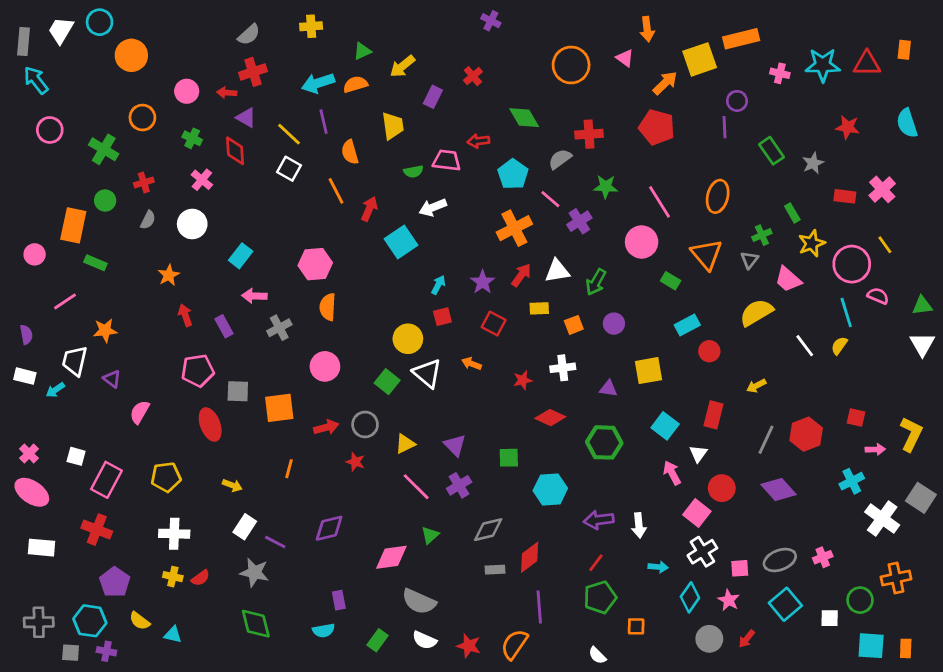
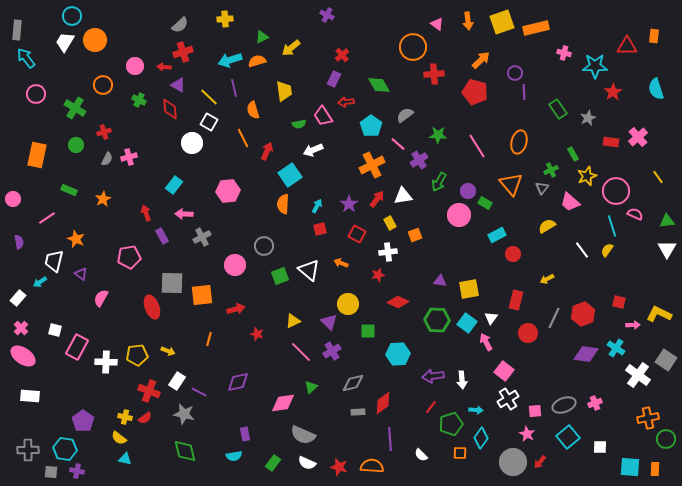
purple cross: (491, 21) -> (327, 15), moved
white trapezoid: (61, 30) -> (65, 42), moved
pink triangle: (625, 58) -> (437, 24), moved
yellow square: (700, 59) -> (502, 22), moved
cyan star: (823, 65) -> (595, 66), moved
purple rectangle: (433, 97) -> (334, 79), moved
purple circle: (737, 101) -> (515, 73), moved
red star: (848, 127) -> (613, 92), turned 30
red cross: (589, 134) -> (434, 74), moved
pink trapezoid: (447, 160) -> (323, 116), turned -130
pink cross: (202, 180) -> (129, 157), moved, turned 35
white circle: (192, 224) -> (192, 143), moved
orange rectangle: (73, 225) -> (37, 155), moved
pink circle: (642, 242) -> (459, 215), moved
yellow line: (885, 245) -> (658, 177), moved
pink circle: (35, 254) -> (13, 199), moved
orange star: (169, 275) -> (103, 199), moved
green arrow: (596, 282) -> (439, 182), moved
orange semicircle: (328, 307) -> (283, 204), moved
yellow rectangle: (539, 308) -> (390, 223), turned 64
yellow semicircle: (756, 312) -> (547, 226), size x0.7
red arrow: (185, 315) -> (146, 213), moved
purple circle: (614, 324) -> (468, 191), moved
orange star: (105, 330) -> (76, 239), turned 30
yellow circle: (408, 339) -> (348, 304), moved
white cross: (563, 368) -> (388, 252), moved
pink pentagon: (198, 371) -> (129, 257), moved
yellow square: (648, 371) -> (469, 289), moved
white rectangle: (25, 376) -> (18, 298), moved, turned -63
green square: (387, 382) -> (280, 276), turned 30
gray square: (238, 391) -> (172, 283), size x1.4
gray circle: (365, 424) -> (264, 246), moved
cyan square: (665, 426) -> (467, 323), moved
yellow L-shape: (911, 434) -> (659, 314), turned -90
white triangle: (698, 454) -> (491, 318), moved
yellow pentagon: (166, 477) -> (137, 355), moved
cyan cross: (852, 481) -> (616, 348), turned -30
red circle: (722, 488) -> (528, 333), moved
purple diamond: (778, 489) -> (586, 354), moved, turned -40
red cross: (97, 530) -> (149, 391), moved
white cross: (174, 534) -> (106, 362), moved
green pentagon: (600, 597) -> (451, 424), moved
cyan diamond: (690, 597) -> (481, 438), moved
green circle: (860, 600) -> (666, 439), moved
yellow semicircle: (140, 621) -> (119, 438), moved
gray circle: (709, 639) -> (513, 462), size x1.4
orange semicircle: (514, 644) -> (372, 466), turned 60
white semicircle: (597, 655) -> (421, 455), moved

